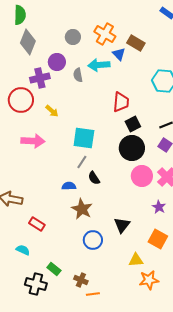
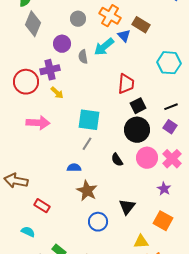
cyan arrow: (99, 65) -> (104, 47), turned -35
purple cross: (40, 78) -> (50, 70), moved
black semicircle: (94, 178) -> (117, 160), moved

